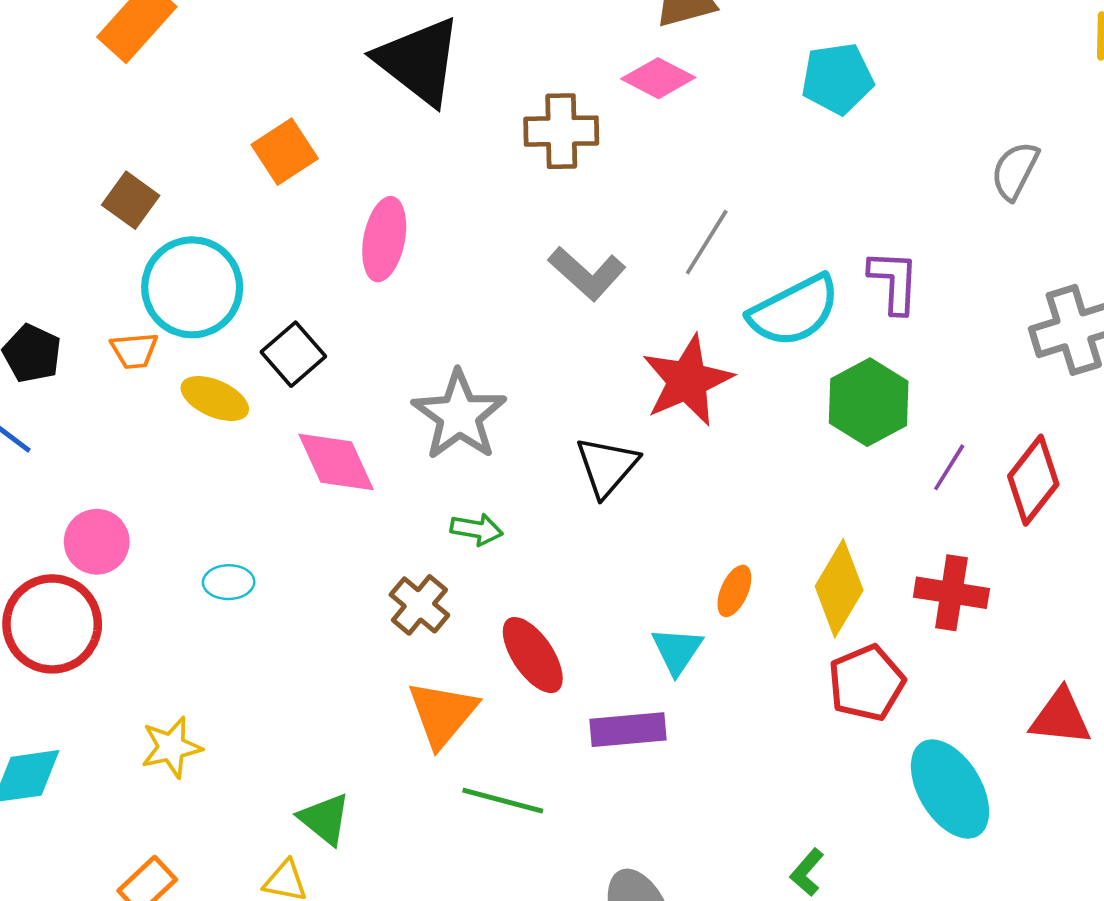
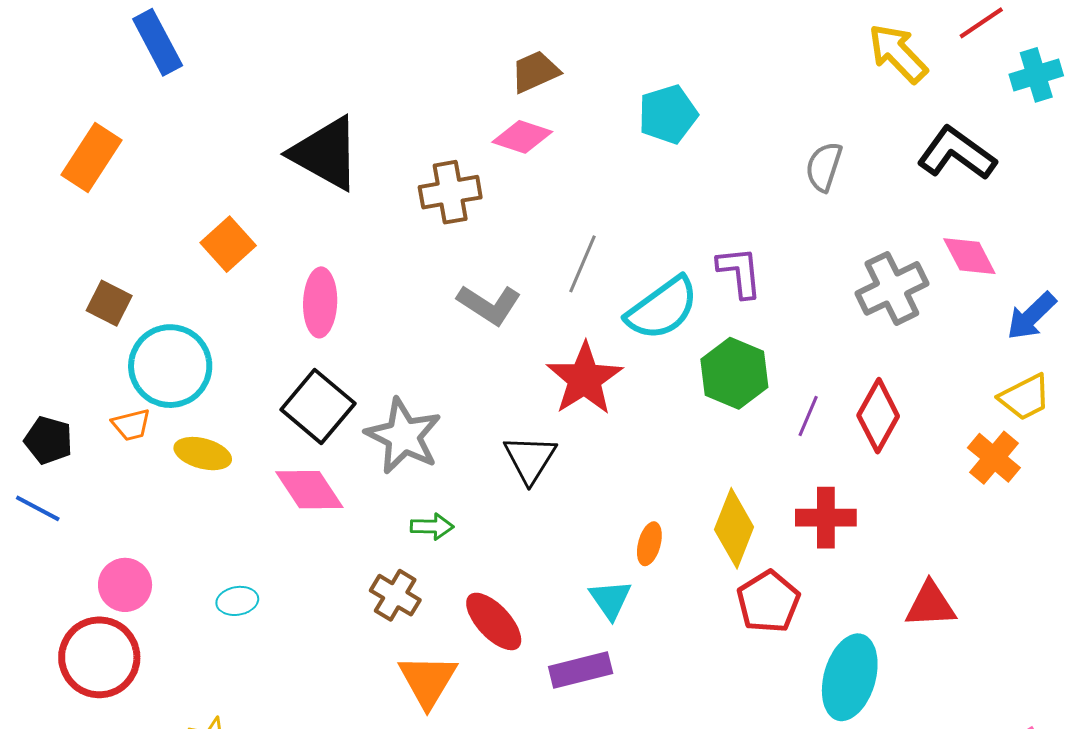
black square: (293, 354) -> (318, 407), moved, size x1.4
cyan ellipse: (950, 789) -> (850, 677), turned 56

